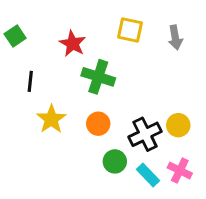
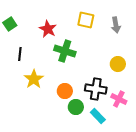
orange circle: (98, 124) -> (65, 91), moved
yellow circle: (178, 125) -> (118, 64), moved
black cross: (145, 134) -> (96, 89), turned 35
pink cross: (180, 171) -> (119, 99), moved

